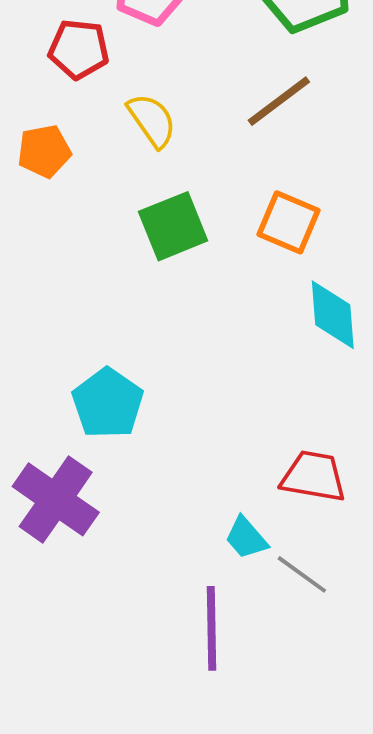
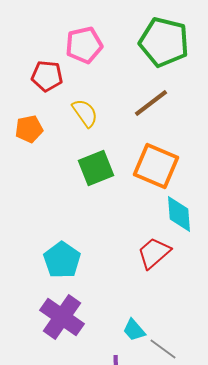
orange square: (288, 222) -> (156, 166), size x1.4
red trapezoid: (314, 476) -> (154, 253), moved, turned -51
purple cross: (56, 499) -> (62, 317), moved

